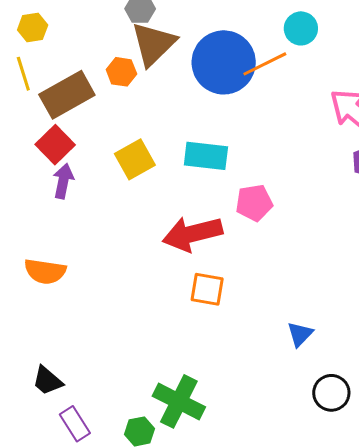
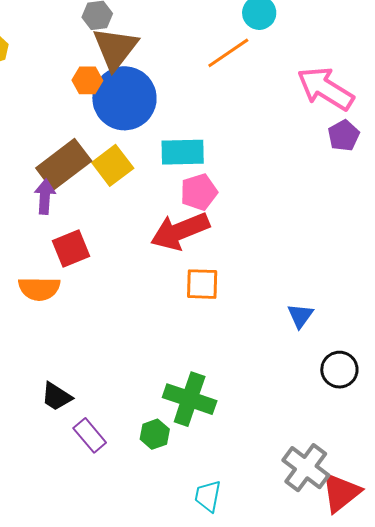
blue circle: (224, 62) -> (124, 98), moved
brown rectangle: (67, 95) -> (64, 165), moved
red square: (55, 145) -> (71, 248), moved, turned 30
pink pentagon: (254, 203) -> (199, 192), moved

